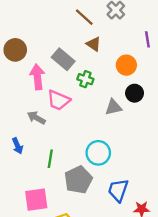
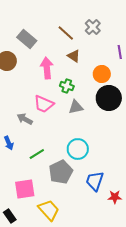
gray rectangle: (63, 59) -> (27, 39), moved
pink arrow: (37, 77) -> (47, 68), moved
black circle: (135, 93) -> (109, 98), size x1.6
gray triangle: (113, 107) -> (76, 107), moved
green line: (50, 159) -> (37, 154), turned 49

